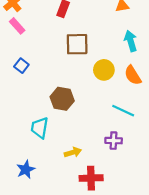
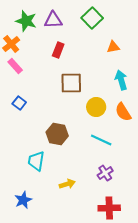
cyan line: (123, 111) -> (101, 140), moved
purple cross: (114, 141) -> (105, 173), turned -35
red cross: (91, 178) -> (109, 208), moved

